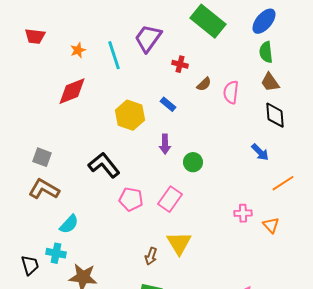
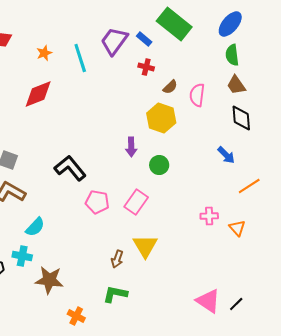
blue rectangle: (168, 104) -> (144, 39), moved
yellow hexagon: (130, 115) -> (161, 118), moved

